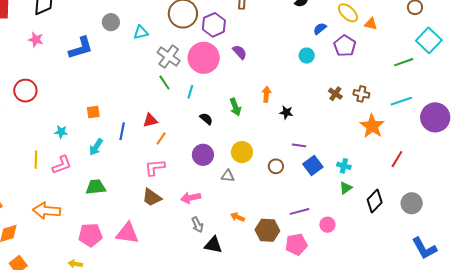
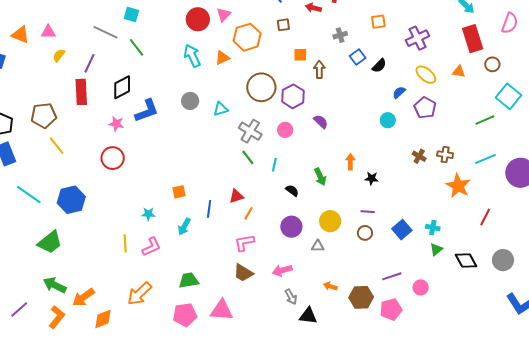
orange triangle: (371, 24) -> (459, 72), moved
blue L-shape: (81, 48) -> (147, 111), moved
pink circle: (204, 58) -> (285, 130), size x0.5
red circle: (25, 91) -> (113, 158), moved
purple line: (299, 145) -> (368, 212), moved
green trapezoid: (96, 187) -> (189, 280), moved
black diamond: (375, 201) -> (466, 260), turned -70
orange arrow: (47, 211) -> (139, 294), turned -44

